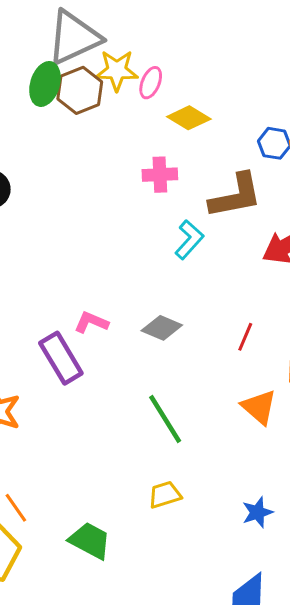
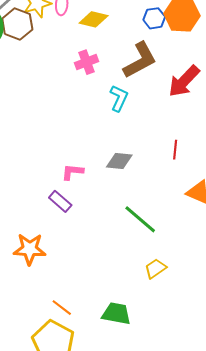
purple rectangle: (61, 358) -> (60, 201), size x0.7

